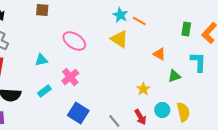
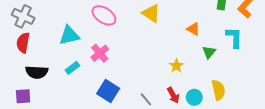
cyan triangle: (41, 60) -> (69, 35), size x1.5
green triangle: (174, 76) -> (209, 52), turned -32
cyan circle: (162, 110) -> (194, 97), moved

